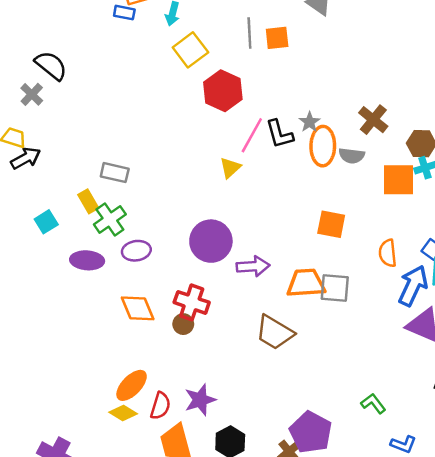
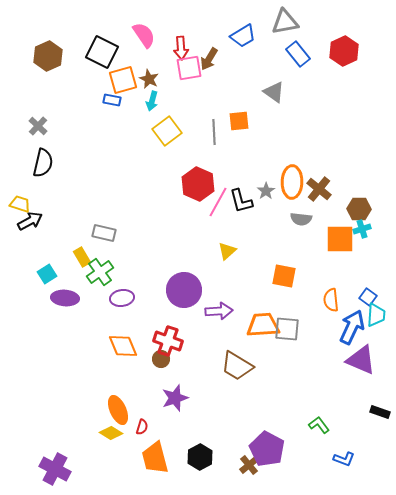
gray line: (249, 33) -> (214, 132), moved
black semicircle: (51, 65) -> (43, 163), moved, turned 64
red hexagon: (223, 91) -> (198, 184), moved
gray cross: (32, 94) -> (38, 126), moved
orange ellipse: (323, 146) -> (292, 182), moved
yellow triangle: (230, 168) -> (227, 251), moved
purple ellipse: (87, 260) -> (65, 298), moved
orange ellipse: (132, 385) -> (118, 410), turned -68
purple star: (200, 400) -> (175, 398), moved
red semicircle: (160, 406) -> (142, 427), size x0.7

